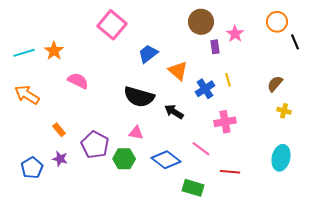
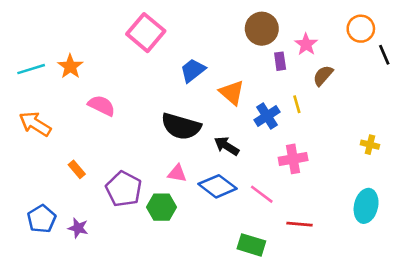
brown semicircle: (275, 84) -> (323, 76), moved
purple star: (60, 159) -> (78, 228), moved
blue diamond: (166, 160) -> (217, 186), moved

